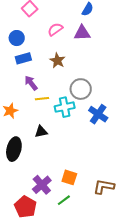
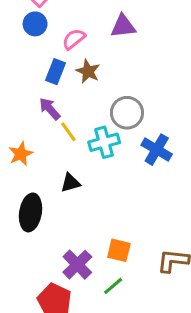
pink semicircle: (55, 29) -> (74, 39), moved
blue circle: (17, 38) -> (35, 24), moved
blue rectangle: (23, 58) -> (56, 72), moved, turned -49
yellow line: (42, 99) -> (68, 132), turned 64

